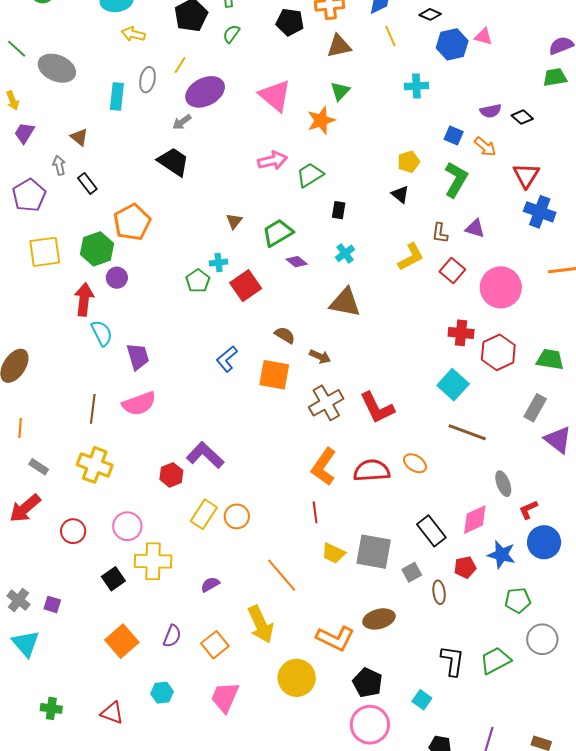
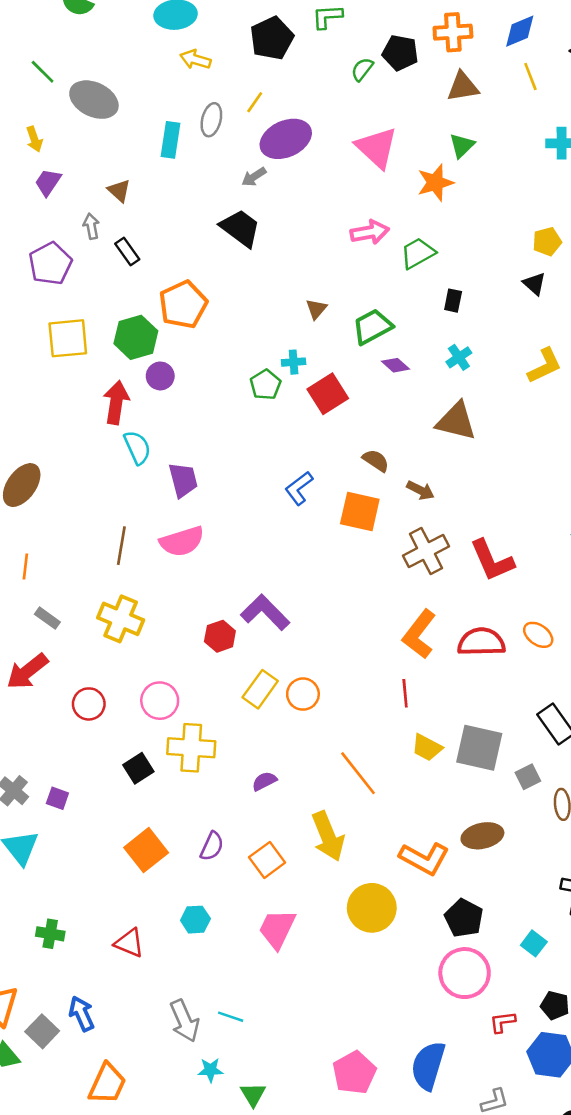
green semicircle: (231, 34) -> (362, 69), moved

